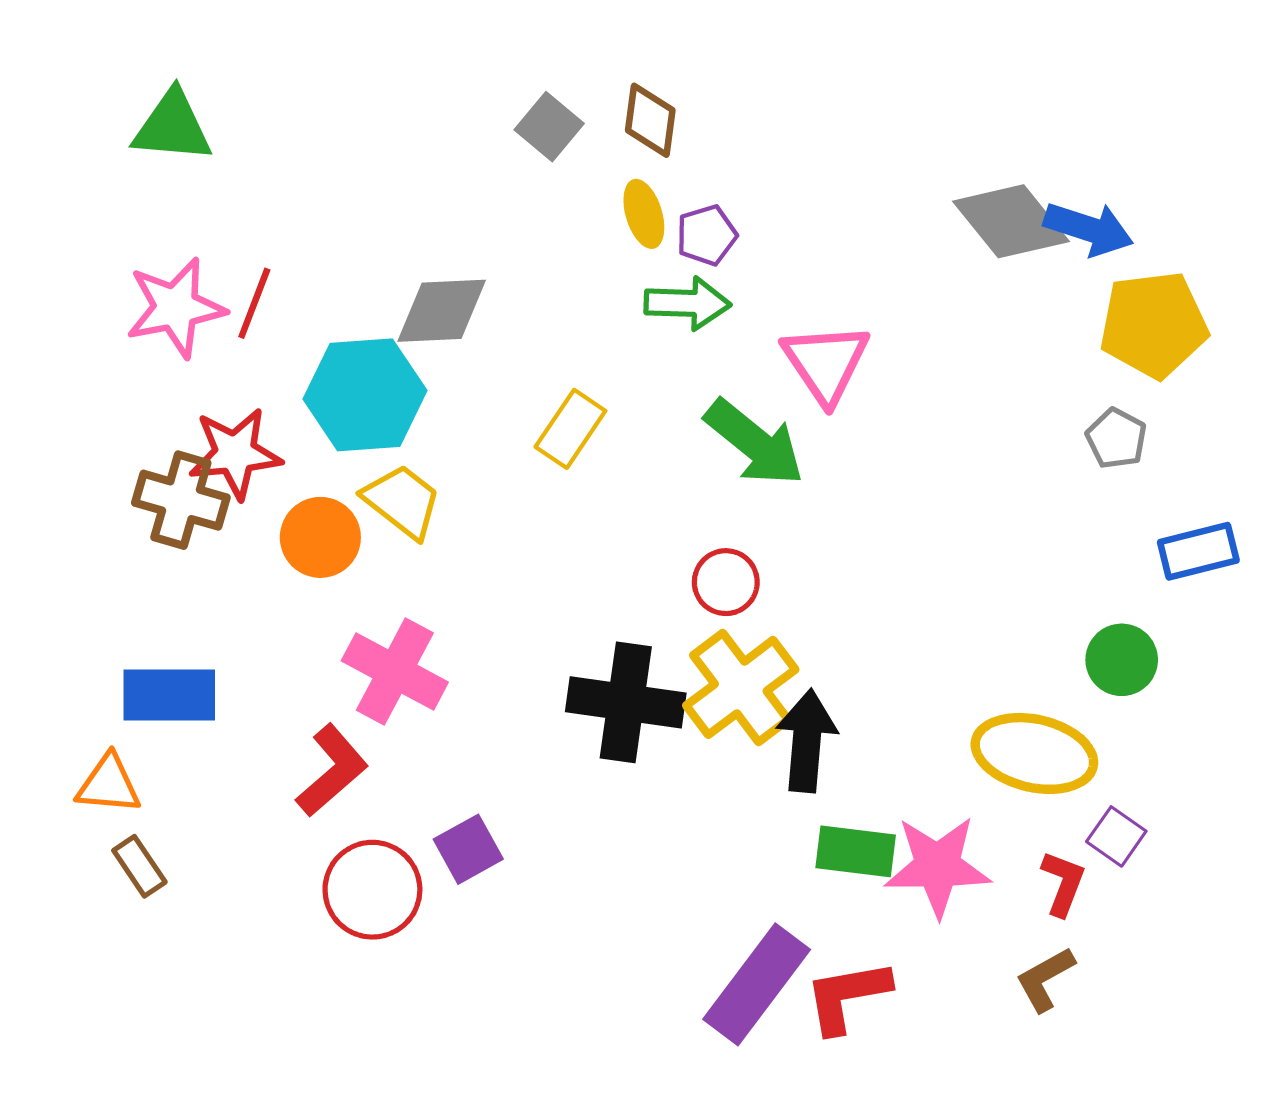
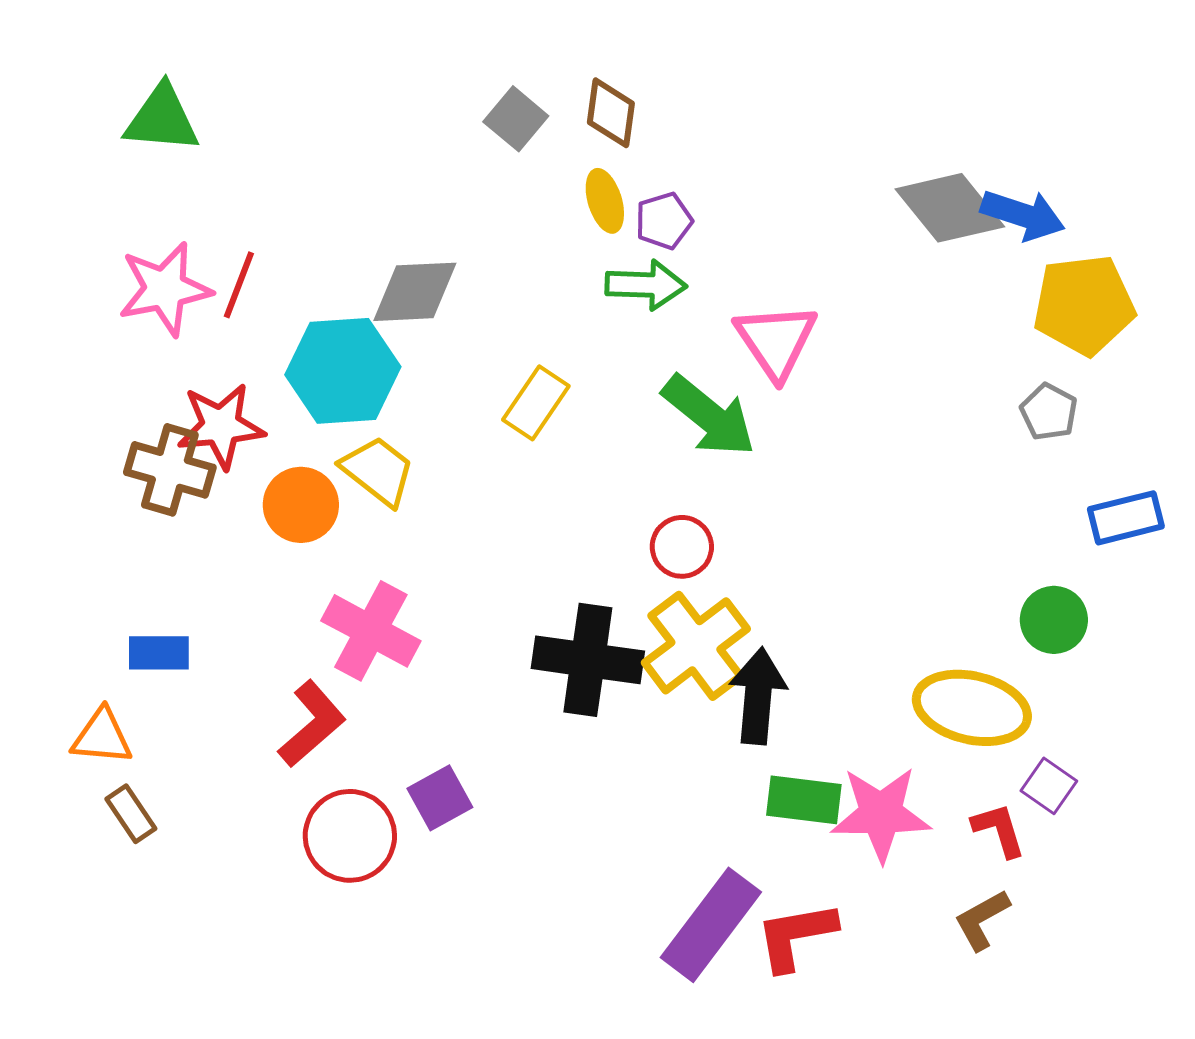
blue rectangle: (169, 695) -> (159, 653), size x0.7
red L-shape: (1063, 883) -> (999, 830), turned -38

